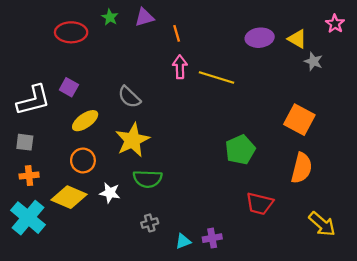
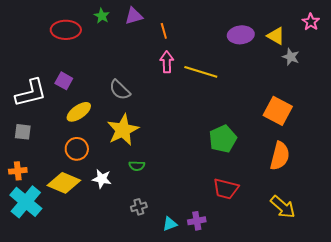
orange cross: (29, 176) -> (18, 171), moved
green semicircle: (148, 179) -> (137, 166), size x0.6
red trapezoid: (260, 204) -> (226, 189), moved
yellow arrow: (322, 224) -> (283, 207), moved

